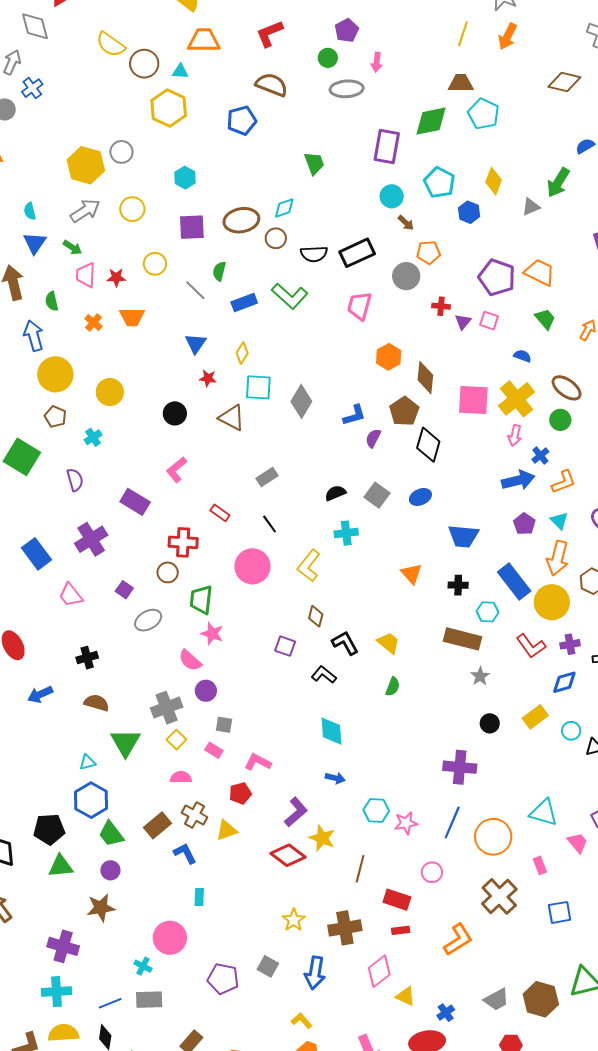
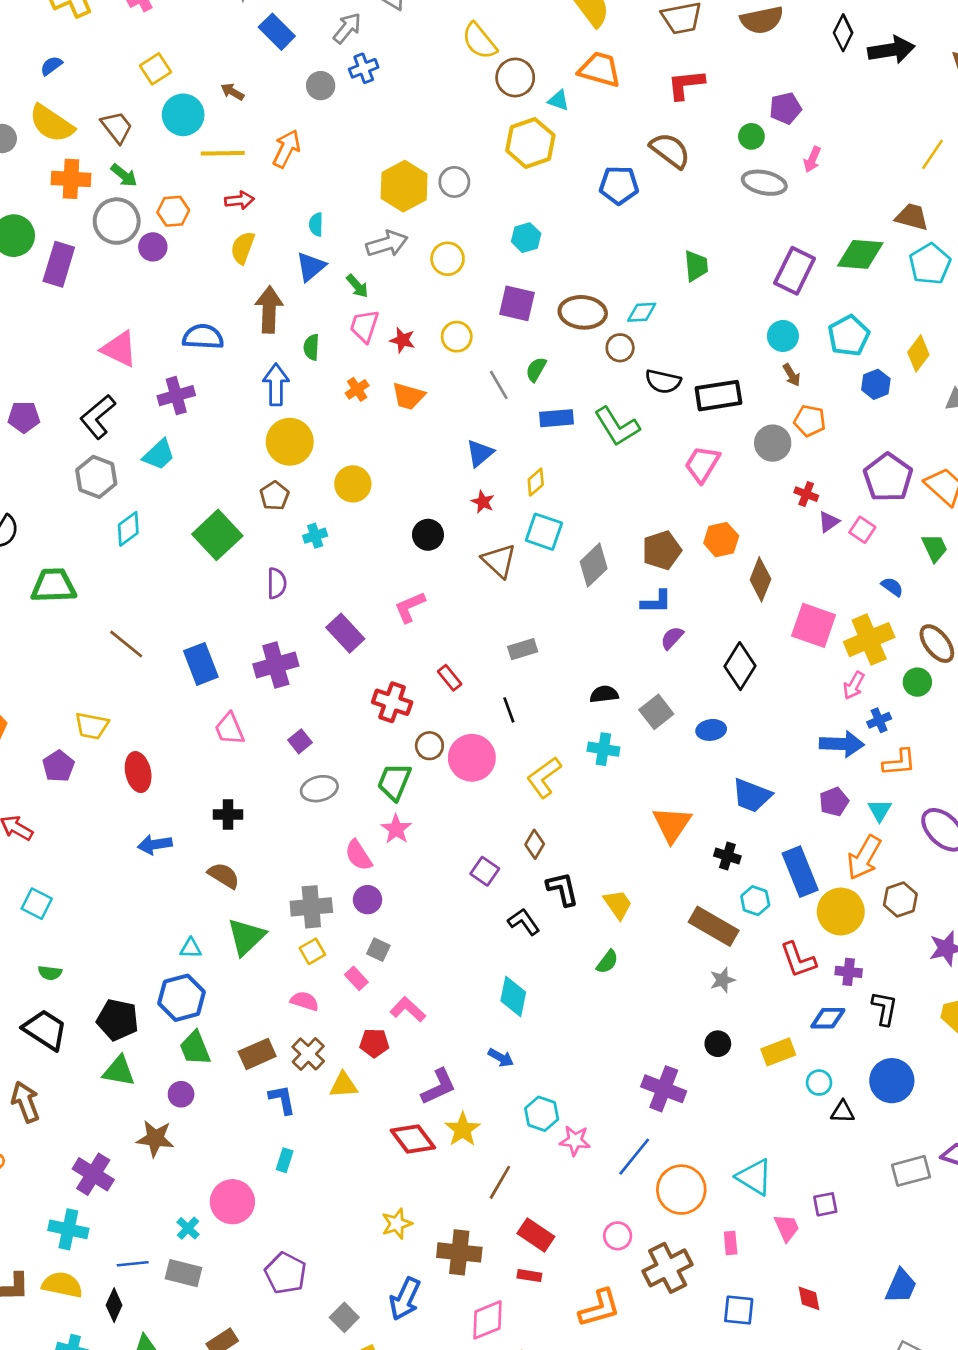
brown pentagon: (404, 411) -> (662, 550), moved
brown circle: (168, 572) -> (429, 746), moved
orange triangle: (411, 574) -> (672, 824), size x1.4
pink circle: (432, 872) -> (618, 1236), moved
gray square: (268, 966) -> (344, 1317), moved

